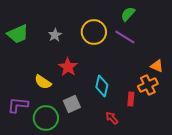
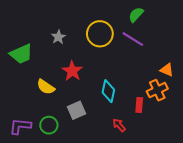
green trapezoid: (18, 34) -> (21, 54), moved
purple L-shape: (18, 105) -> (20, 126), moved
green circle: (46, 118) -> (49, 125), size x0.7

